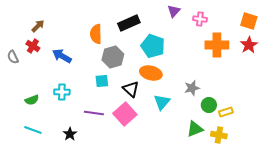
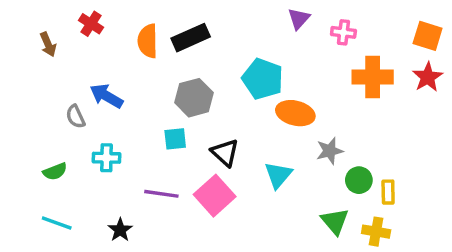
black rectangle: (129, 23) -> (191, 38), moved
brown arrow: (38, 26) -> (48, 44), moved, turned 112
orange semicircle: (96, 34) -> (148, 41), moved
red cross: (33, 46) -> (91, 24), moved
gray semicircle: (13, 57) -> (76, 117), moved
orange ellipse: (151, 73) -> (295, 113), moved
yellow rectangle: (226, 112) -> (388, 192), turned -72
green triangle: (195, 129) -> (335, 221), turned -48

